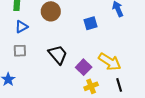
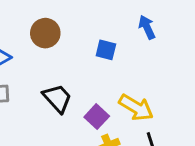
blue square: (90, 23) -> (106, 50), turned 32

